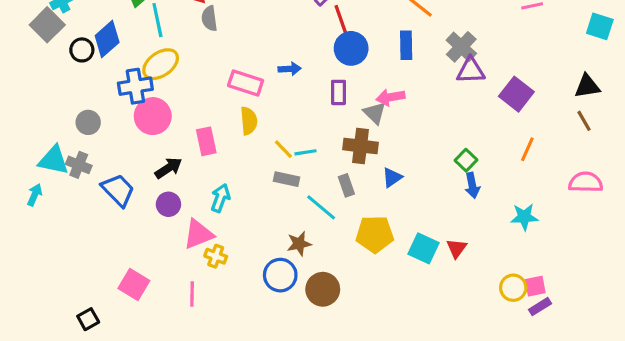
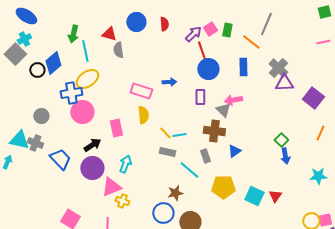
purple circle: (168, 204) -> (92, 168), size x1.5

